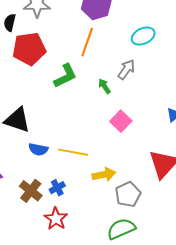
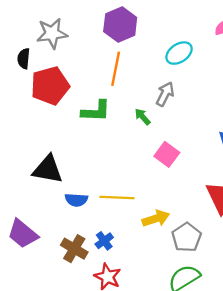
green L-shape: (65, 76) -> (96, 111), turned 36

